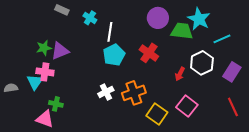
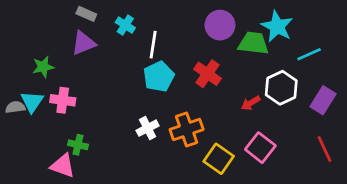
green star: (44, 48) -> (43, 67), moved
purple triangle: (60, 51) -> (84, 43), moved
red arrow: (180, 74) -> (251, 103), turned 32
cyan triangle: (35, 82) -> (32, 102), moved
gray semicircle: (11, 88) -> (15, 107), moved

